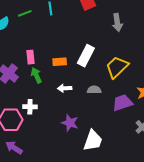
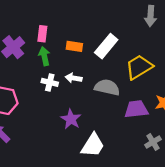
gray semicircle: (94, 90) -> (107, 87), size x1.5
white cross: (30, 107) -> (50, 82), moved

